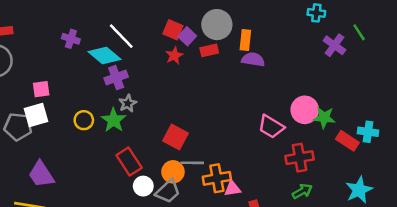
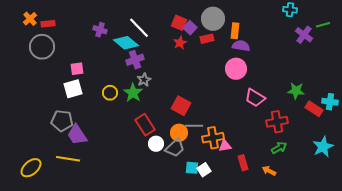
green line: (359, 32) -> (323, 25), turned -72
pink circle: (305, 110) -> (236, 69), moved
gray pentagon: (18, 127) -> (62, 121), moved

